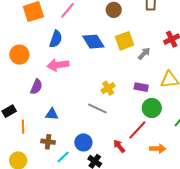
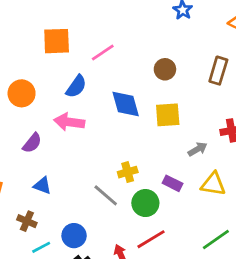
gray arrow: (144, 54) -> (198, 149), moved
green circle: (152, 108) -> (145, 203), moved

